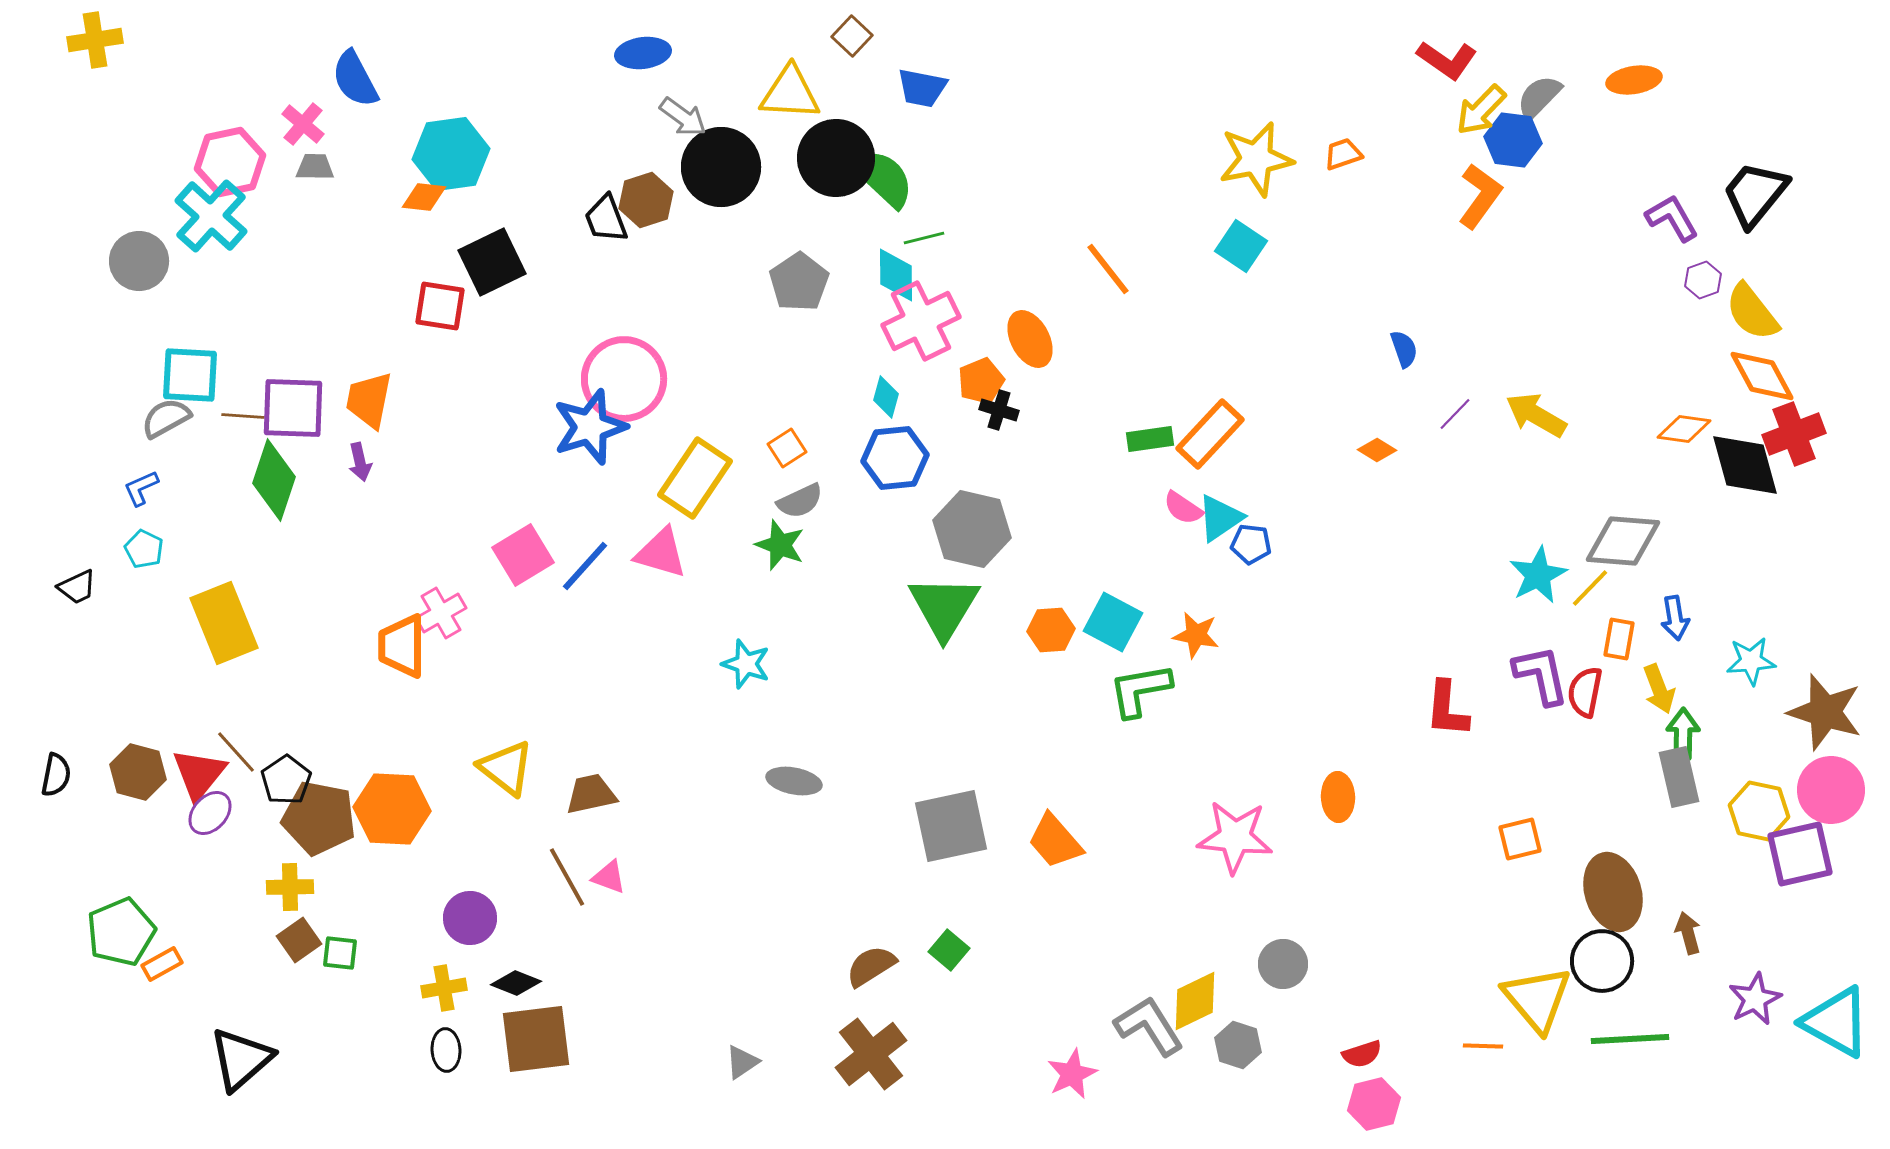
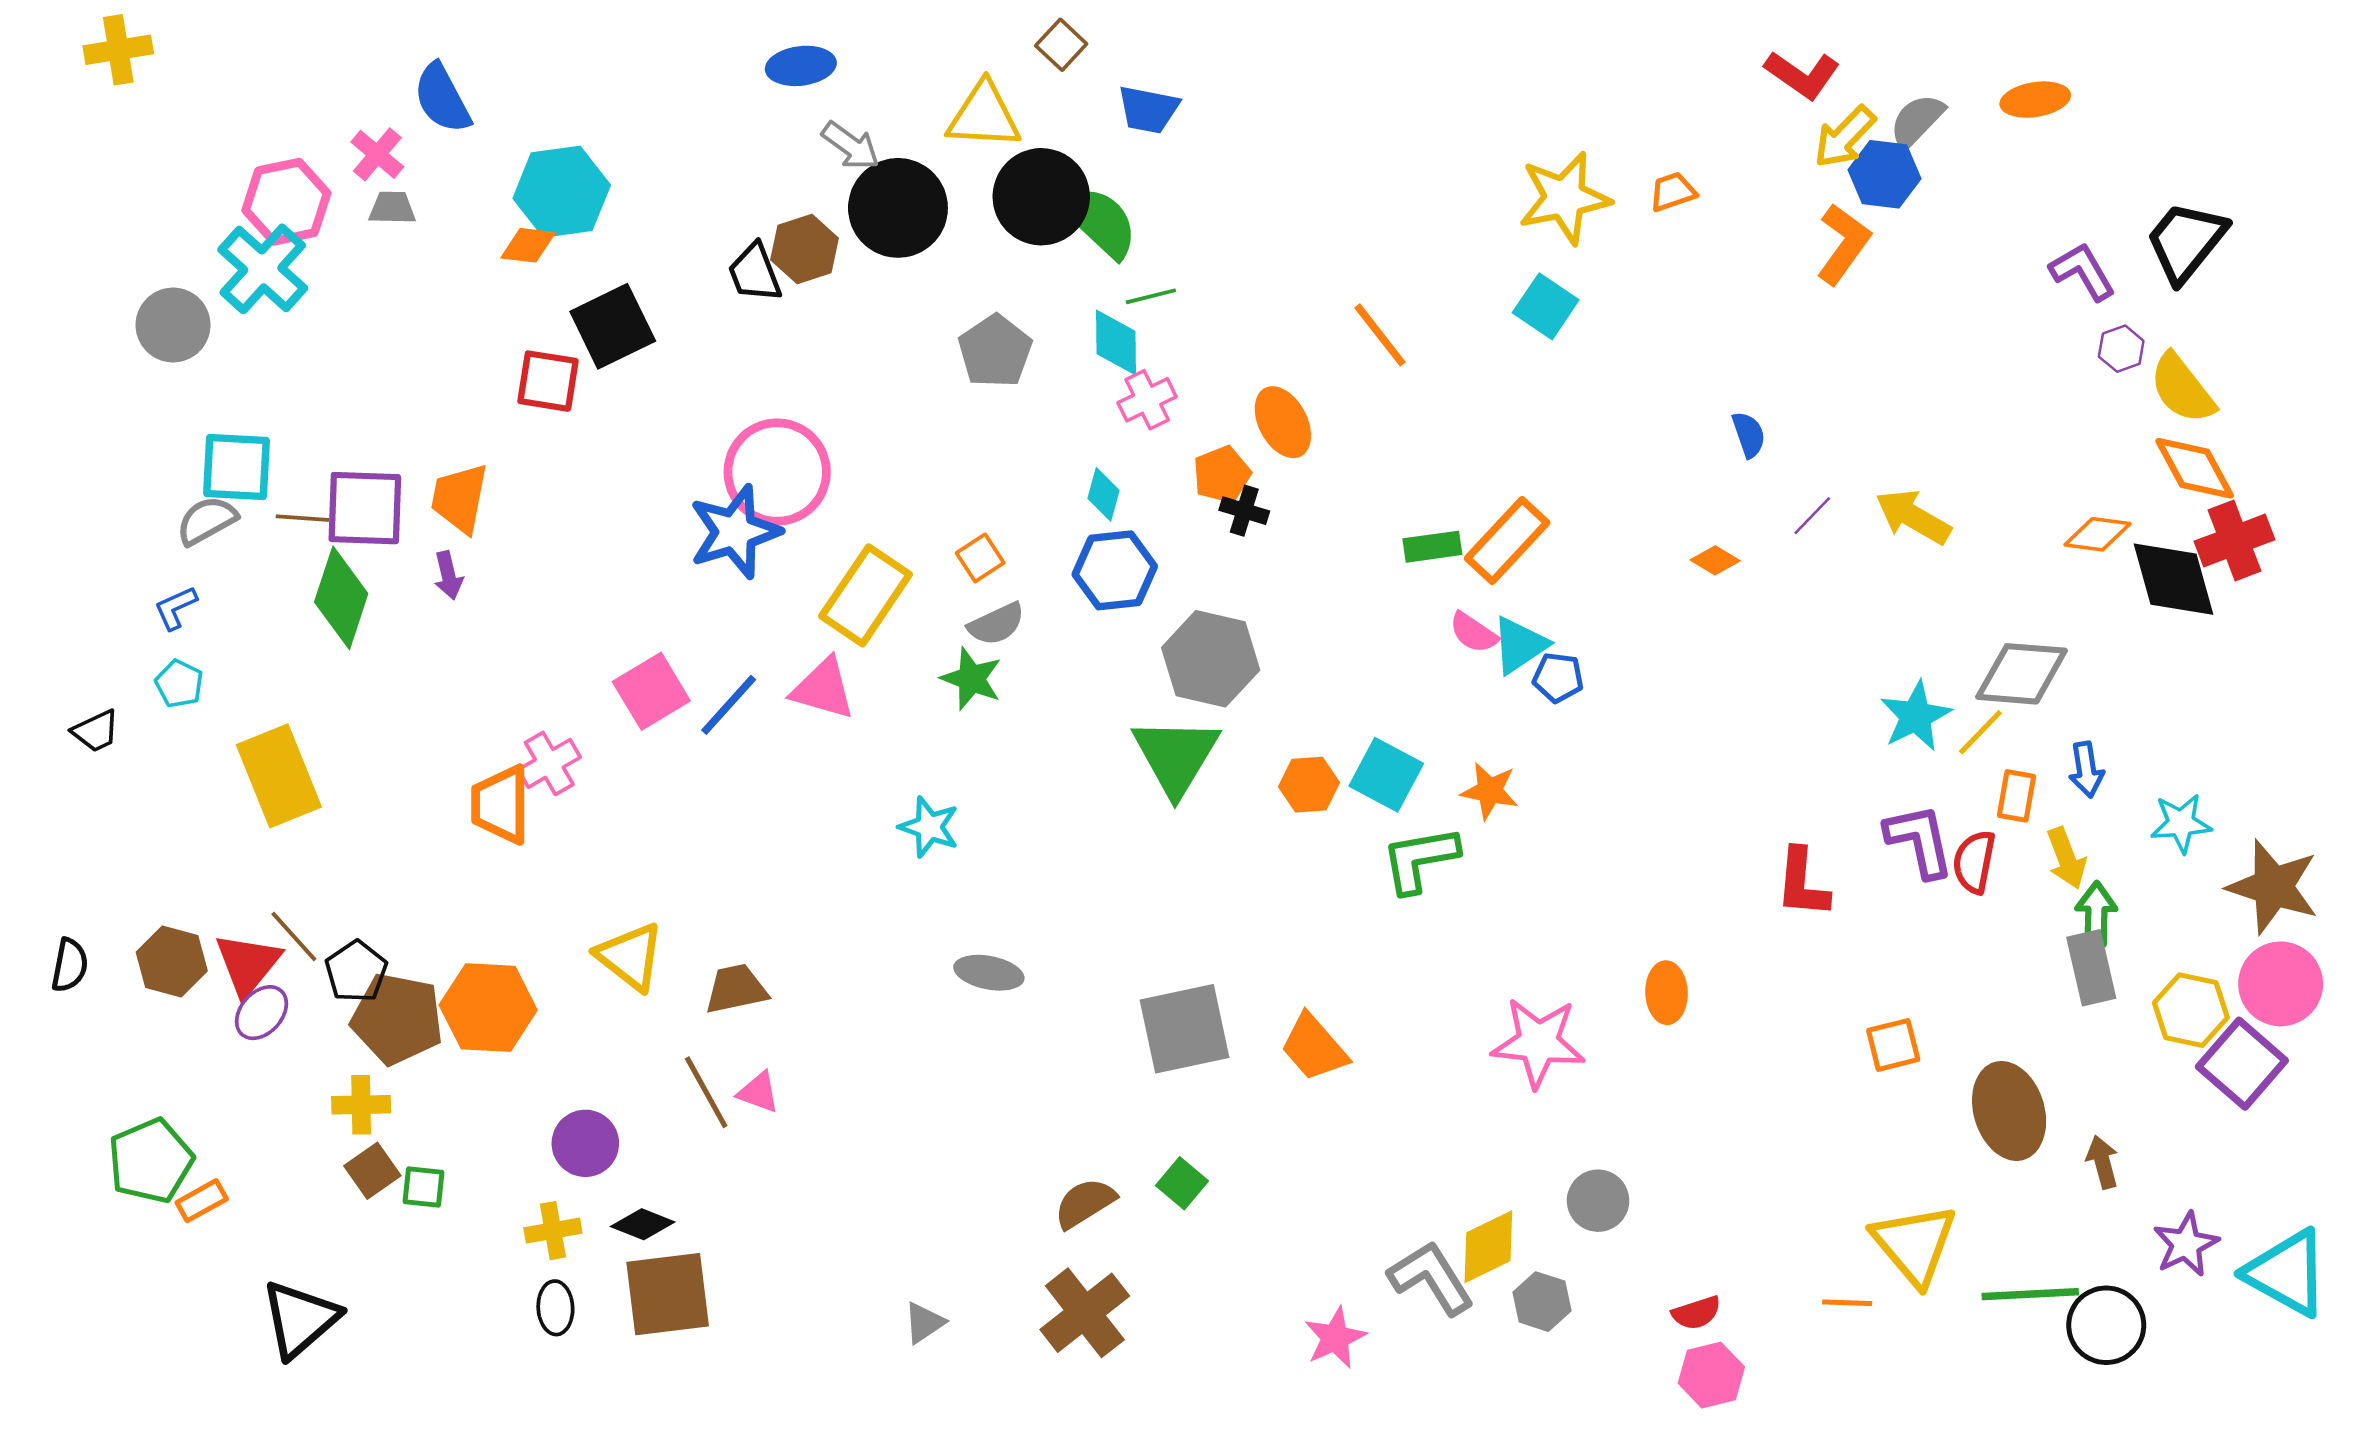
pink cross: (921, 321) -> (1147, 400), size x0.6
purple square: (1800, 854) -> (2242, 1064), turned -36
black circle: (1602, 961) -> (2106, 1325), moved

